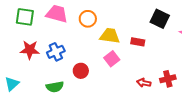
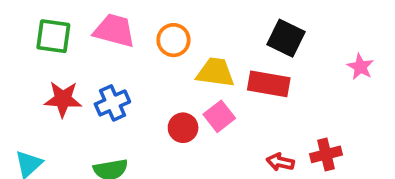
black square: (160, 19) -> (286, 38), moved
red rectangle: (138, 42) -> (269, 84), size x1.5
red circle: (81, 71) -> (183, 128), moved

